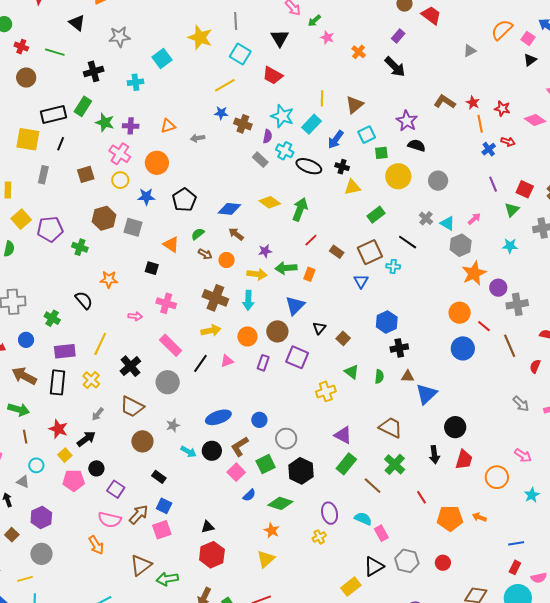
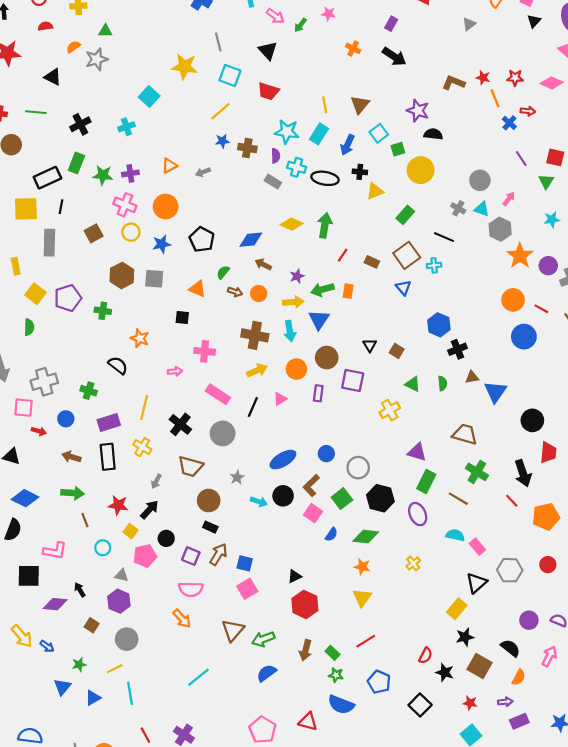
gray star: (119, 37) -> (97, 59), moved
pink star: (327, 37) -> (329, 14), moved
gray rectangle: (43, 175) -> (49, 243), size x1.4
gray circle: (438, 181) -> (480, 180), moved
orange star: (109, 279) -> (140, 338), turned 30
blue triangle: (295, 306) -> (319, 320), moved
brown arrow: (24, 376) -> (71, 457), size x0.7
black arrow: (434, 455) -> (523, 473), moved, size x1.4
black rectangle: (159, 477) -> (210, 527), moved
gray triangle: (23, 482) -> (122, 575), moved
purple ellipse: (330, 513) -> (418, 514), moved
brown arrow: (139, 515) -> (218, 554), moved

